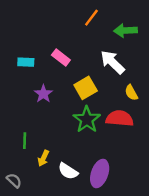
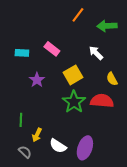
white arrow: (113, 62) -> (96, 53), size x0.7
gray semicircle: (14, 181) -> (25, 152), moved

